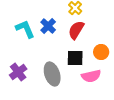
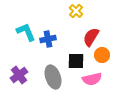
blue cross: (48, 26) -> (48, 39), moved, turned 35
red semicircle: (76, 30) -> (91, 37), moved

